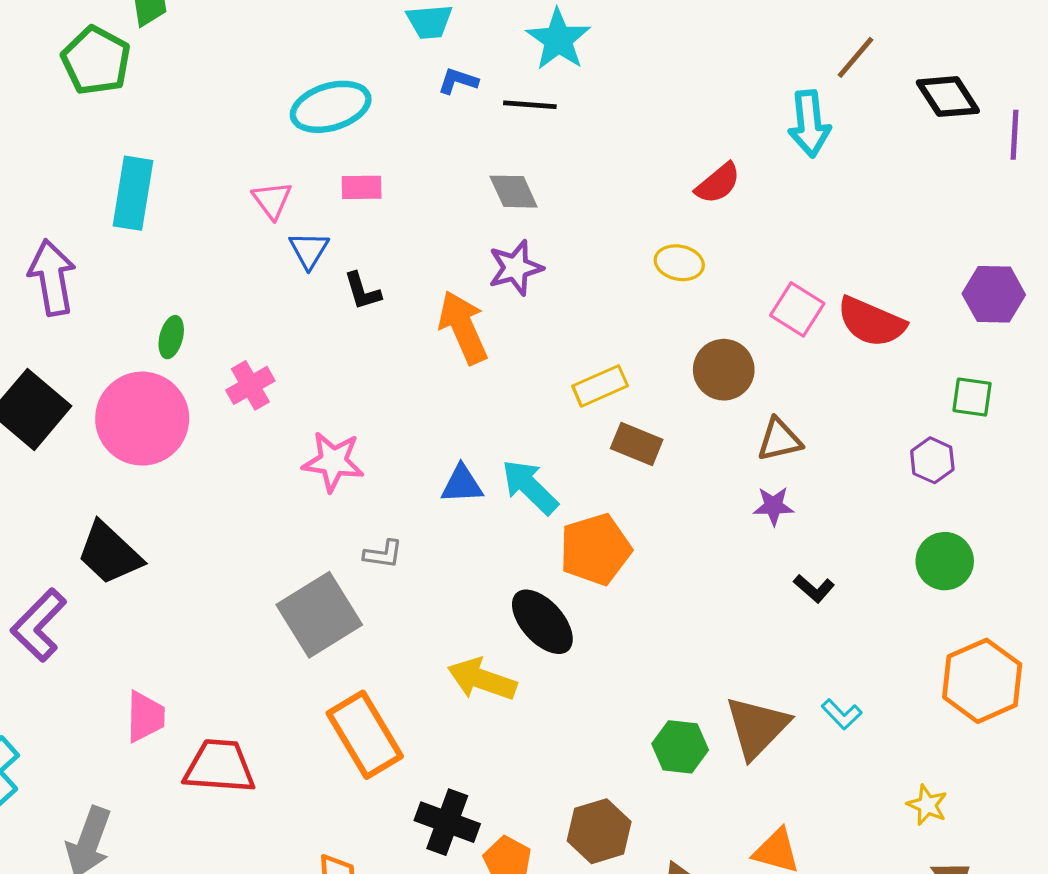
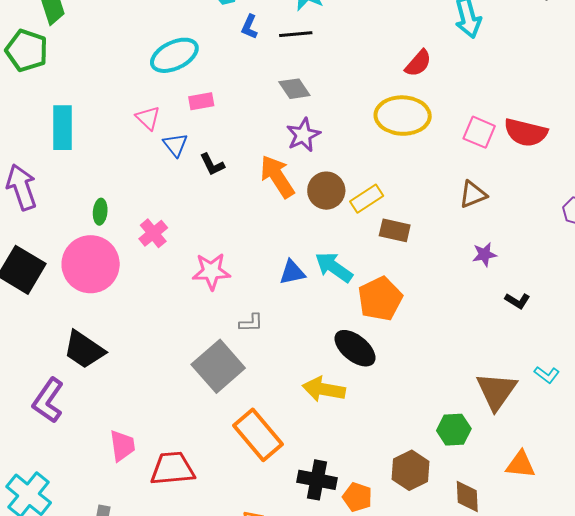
blue L-shape: (458, 81) -> (249, 27), turned -75
yellow ellipse: (679, 263) -> (403, 116), size x1.8
brown circle: (724, 370) -> (326, 191), moved
brown triangle: (779, 440) -> (473, 194), moved
green hexagon: (680, 747) -> (454, 430), moved

